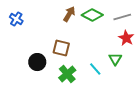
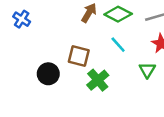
cyan line: (95, 69) -> (118, 45), moved
green cross: (67, 74) -> (98, 80), moved

